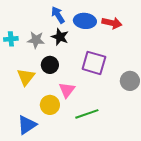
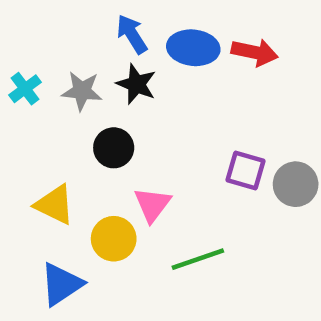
cyan cross: (11, 39) -> (25, 89), turned -32
purple square: (94, 63) -> (246, 171), moved, size x0.7
yellow triangle: (26, 77) -> (55, 205), moved, turned -42

